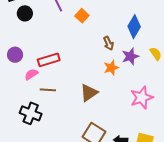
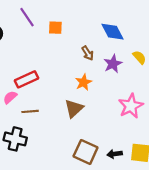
orange square: (82, 16) -> (55, 28), turned -32
blue diamond: (134, 27) -> (112, 32), turned -50
orange star: (111, 68) -> (84, 82), moved

